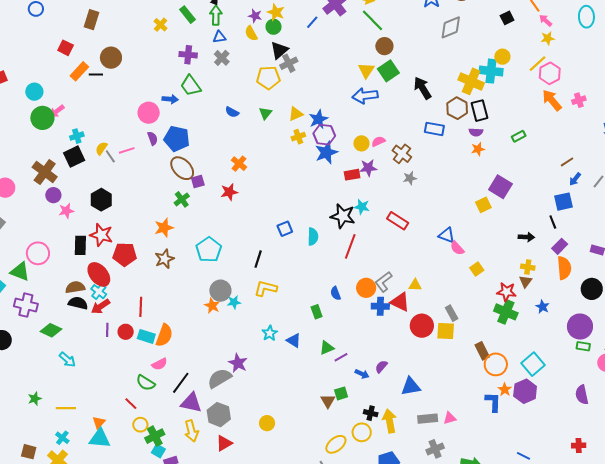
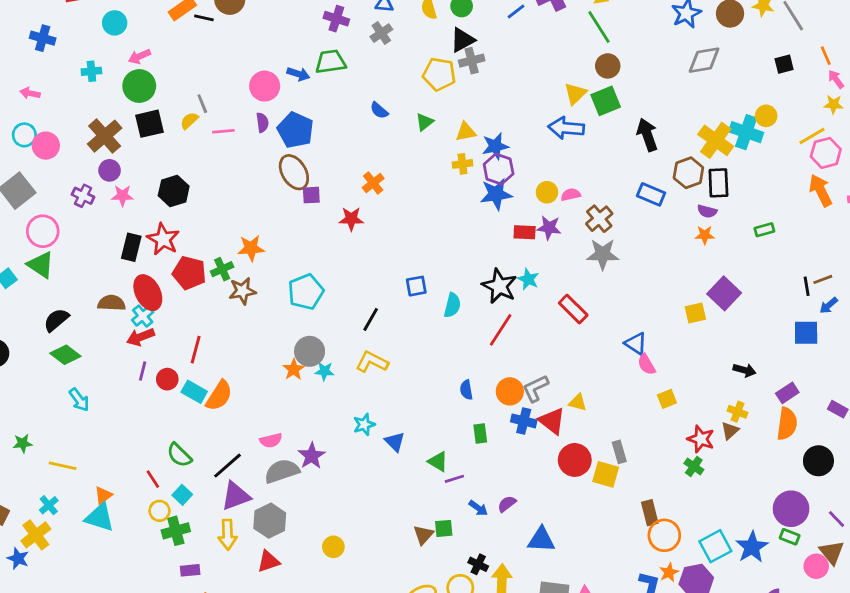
green trapezoid: (191, 86) -> (331, 62), turned 105
green circle: (42, 118) -> (139, 86), moved
cyan cross: (77, 136) -> (91, 71), moved
gray line: (110, 156) -> (202, 104), moved
gray star: (410, 178) -> (603, 254), size x1.6
green cross: (182, 199) -> (222, 269), moved
black line: (553, 222) -> (807, 286), moved
pink circle: (38, 253) -> (43, 231), moved
black semicircle: (78, 303) -> (56, 320), moved, turned -66
purple cross: (26, 305) -> (83, 196), moved, size x0.7
blue star: (542, 307) -> (752, 547), moved, size x1.6
green rectangle: (317, 312) -> (480, 433), moved
green cross: (506, 312) -> (694, 466), size x0.6
green triangle: (327, 348) -> (438, 462), turned 42
pink semicircle: (160, 364) -> (271, 440), moved
purple triangle: (191, 403) -> (236, 496), turned -45
cyan square: (158, 451) -> (182, 495), moved

